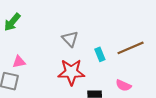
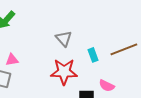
pink semicircle: (123, 85) -> (107, 86), moved

